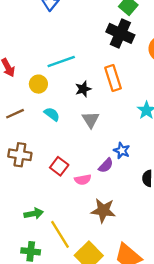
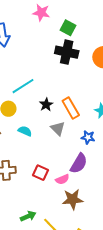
orange rectangle: (113, 78) -> (71, 108), moved
blue star: (122, 151) -> (88, 137), moved
purple semicircle: (106, 165) -> (79, 163), size x1.5
brown star: (103, 210) -> (73, 199), moved

